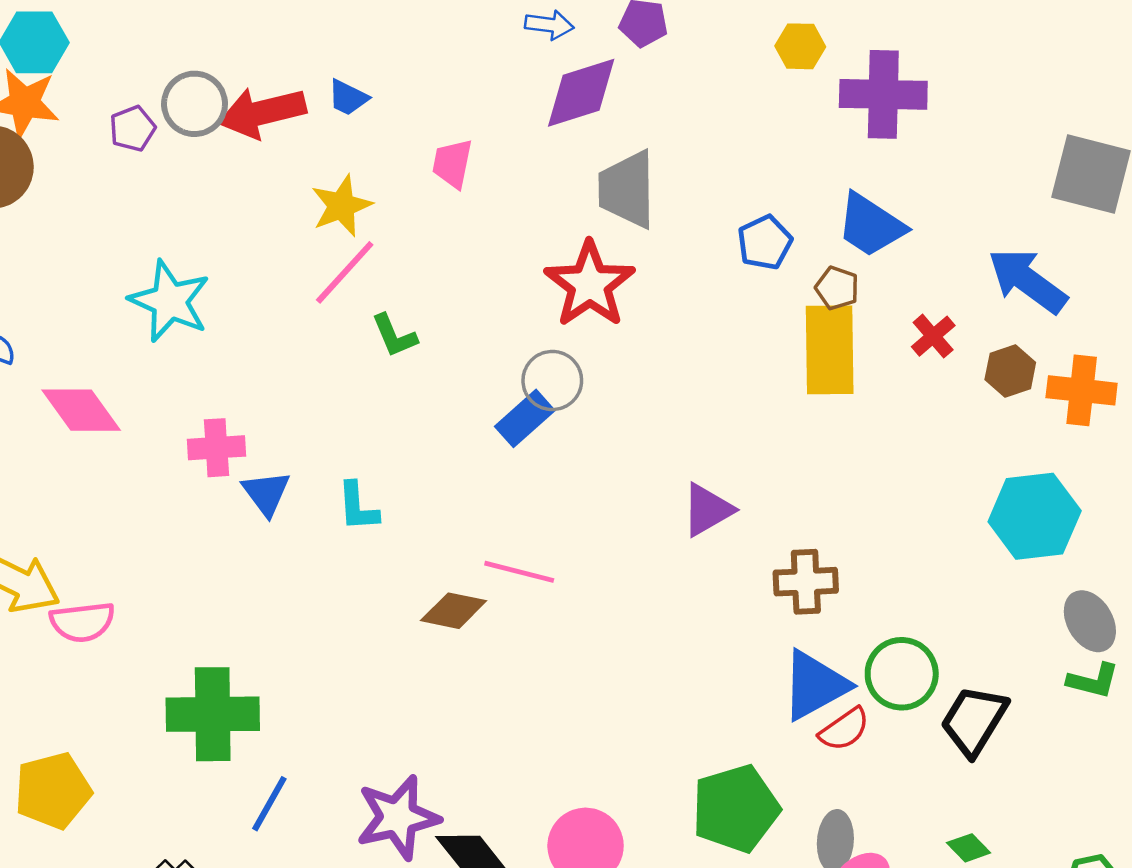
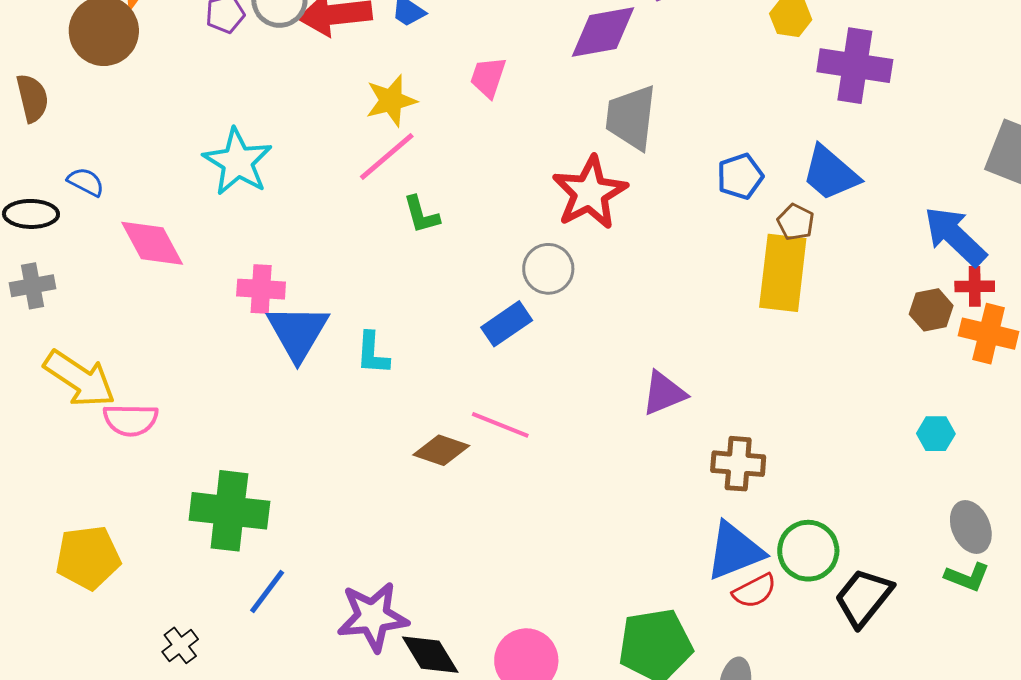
red cross: (933, 336) -> (975, 286), moved, turned 33
blue rectangle: (525, 418) -> (507, 324), moved
blue triangle: (266, 493) -> (298, 332), size x1.5
cyan hexagon: (1035, 516) -> (936, 434), size x0.5

